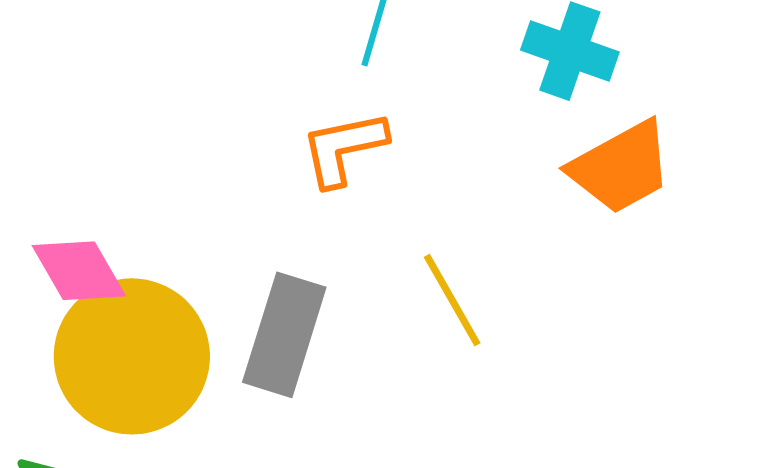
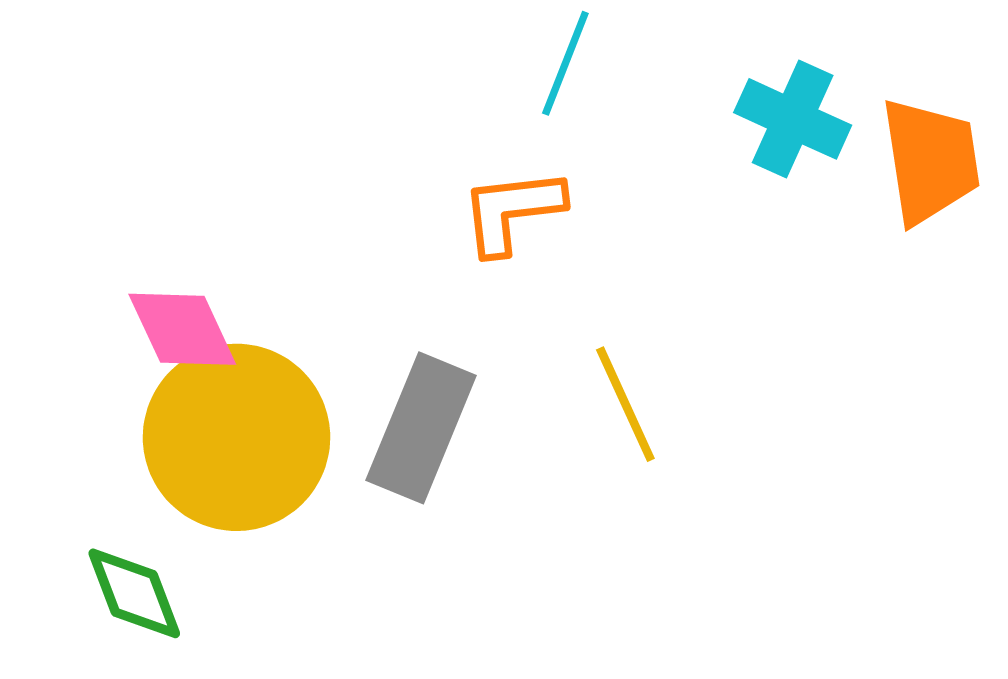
orange trapezoid: (621, 167) -> (930, 161), moved, turned -75

